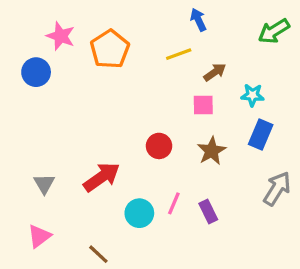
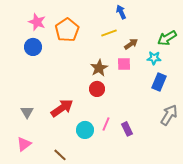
green arrow: (274, 31) -> (167, 38), moved
blue circle: (36, 72) -> (33, 47), moved
brown star: (211, 151) -> (99, 68), moved

